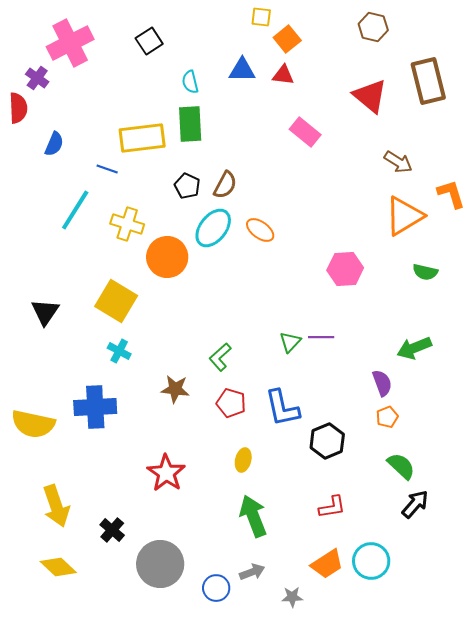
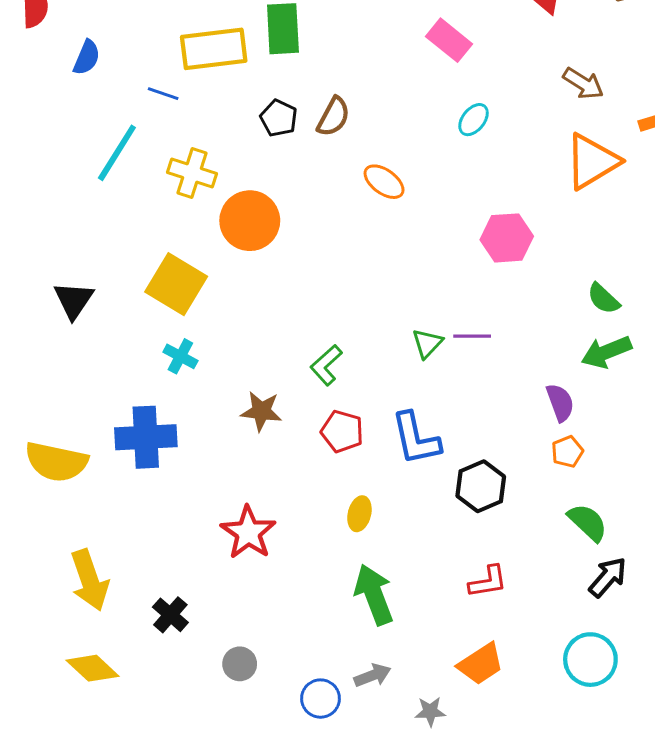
cyan ellipse: (213, 228) -> (474, 120), moved, size x0.6
green semicircle: (425, 272) -> (603, 299), moved, turned 30
cyan circle: (371, 561) -> (590, 660), moved
gray circle: (160, 564) -> (240, 664), size x0.5

